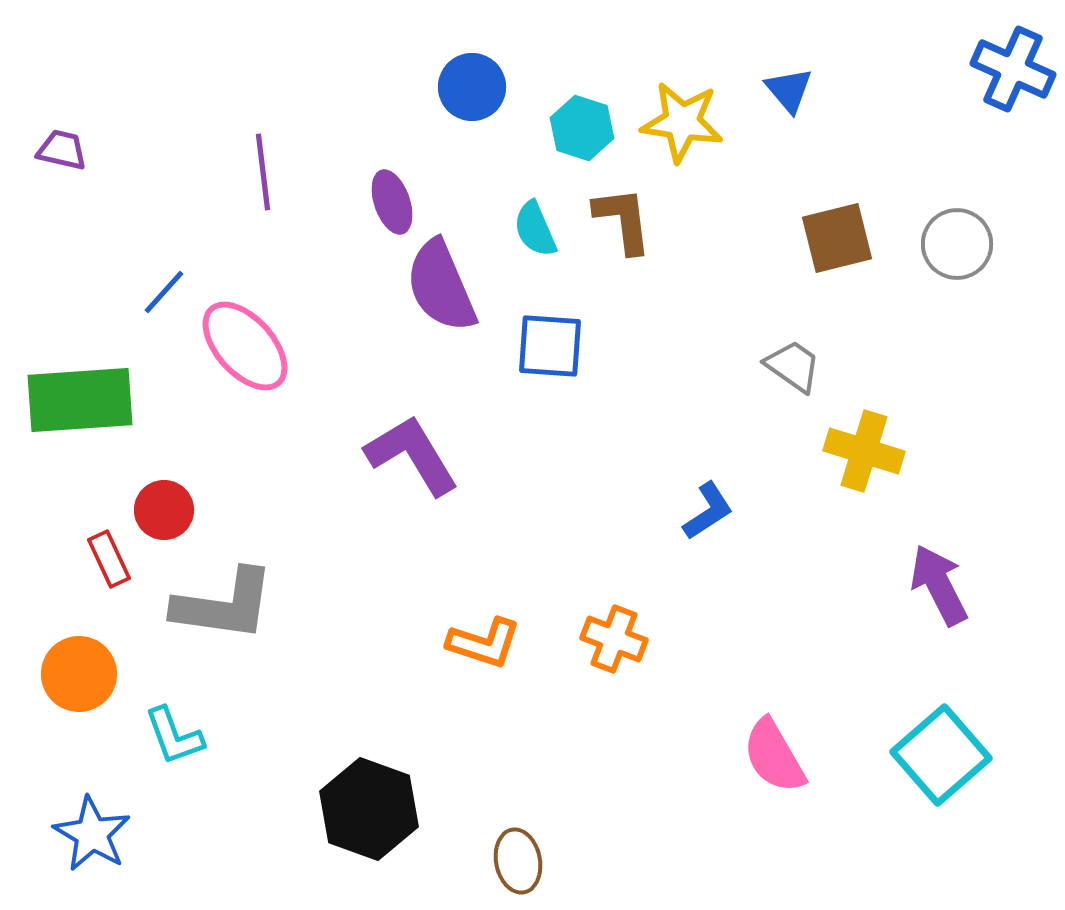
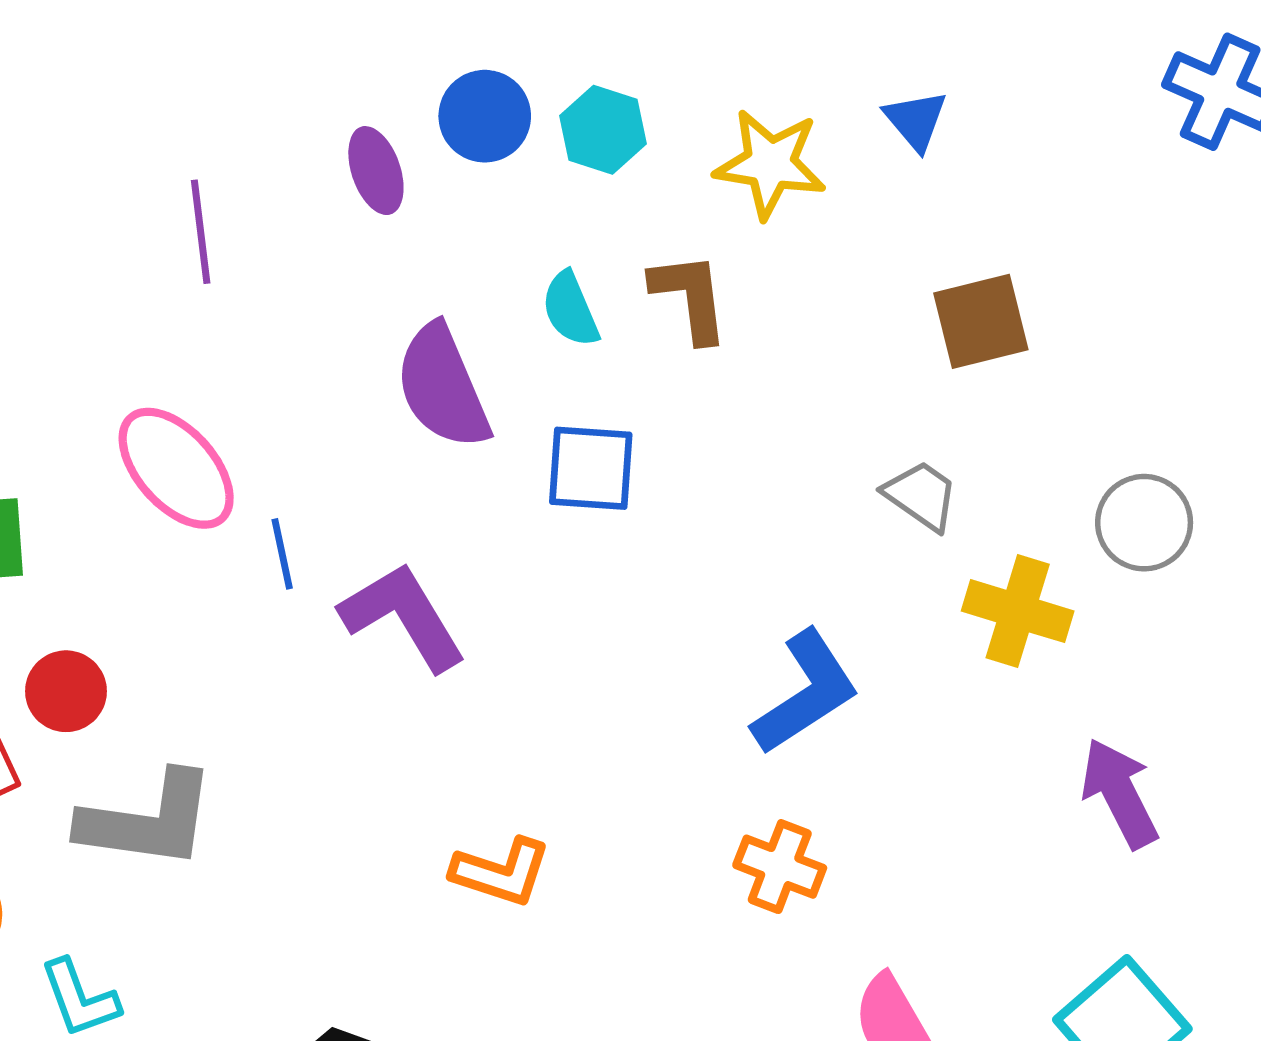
cyan hexagon: (582, 128) -> (603, 130), moved
purple ellipse: (392, 202) -> (376, 171), moved
gray circle: (957, 244) -> (1144, 523), moved
blue line: (164, 292) -> (282, 554), moved, turned -54
blue L-shape: (708, 511) -> (806, 693), size x1.6
orange cross: (614, 639) -> (780, 867), moved

